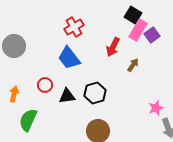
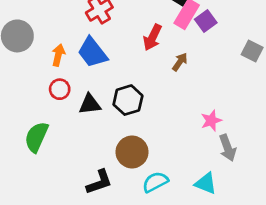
orange arrow: (14, 94) -> (58, 55), moved

